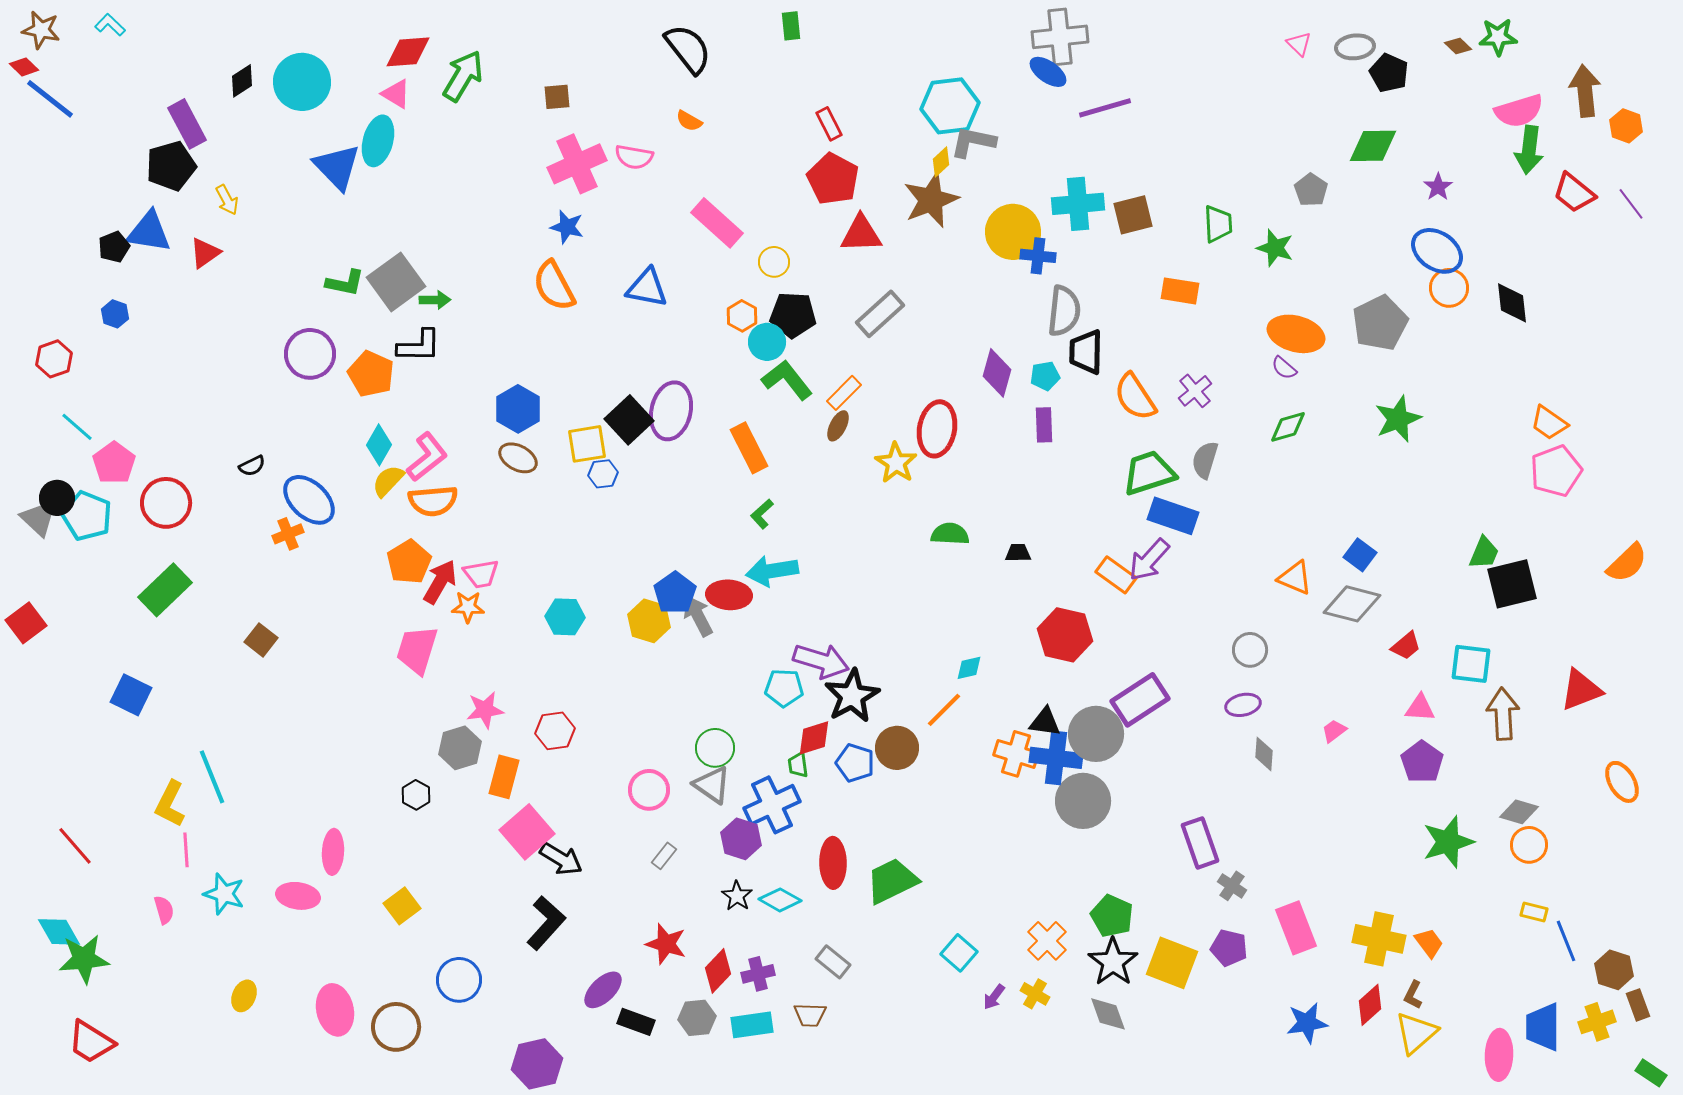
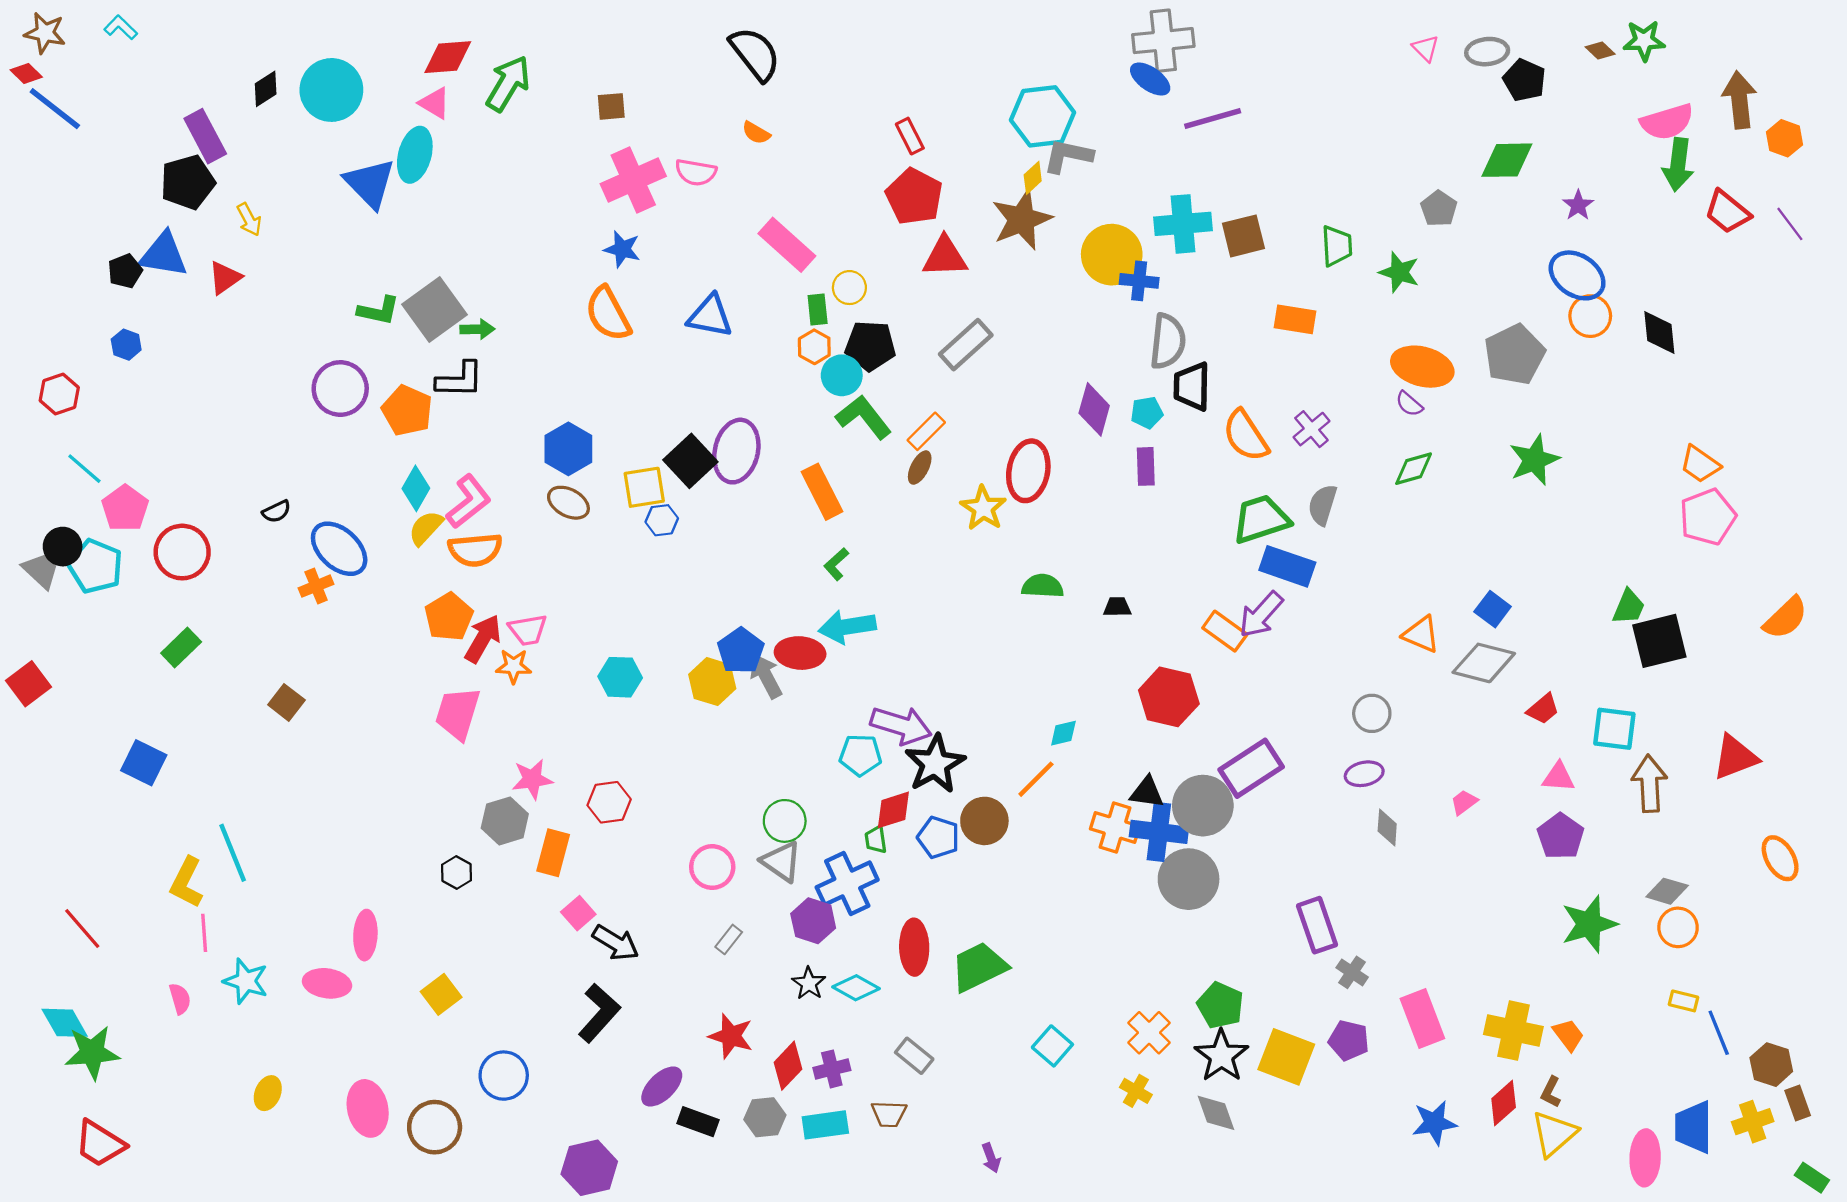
green rectangle: (791, 26) -> (818, 309), moved
green rectangle: (165, 590) -> (181, 648), size x0.7
pink square: (527, 832) -> (578, 913), size x0.6
purple arrow: (994, 997) -> (991, 1158), moved, turned -56

